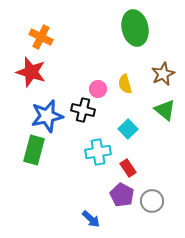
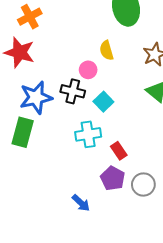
orange cross: (41, 37) -> (30, 17), turned 35
yellow semicircle: (125, 84) -> (107, 50), moved
cyan square: (128, 129) -> (103, 102), moved

